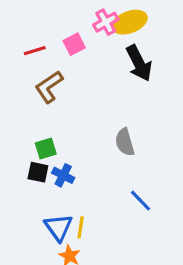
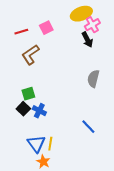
pink cross: (106, 22) -> (92, 25), moved
black arrow: (139, 63) -> (87, 40), size x0.7
gray semicircle: (125, 142) -> (93, 79), moved, turned 30
black square: (38, 172) -> (23, 109), turned 32

